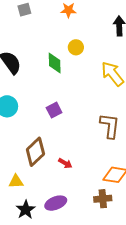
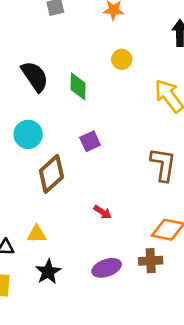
green diamond: (55, 63) -> (78, 86), moved
brown diamond: (35, 152) -> (51, 174), moved
purple ellipse: (56, 203) -> (107, 268), moved

